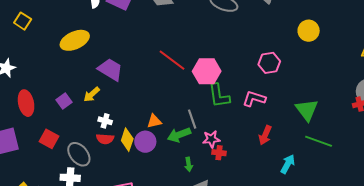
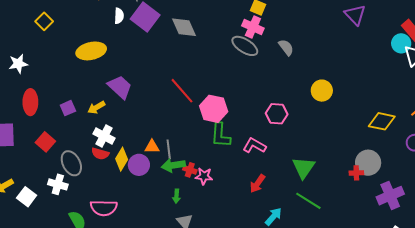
gray line: (192, 119) -> (169, 149), moved
white cross: (105, 121) -> (104, 136), size x1.5
red cross: (219, 153) -> (190, 170), moved

